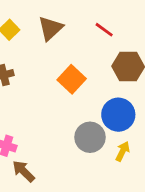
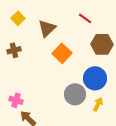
brown triangle: (50, 28) -> (47, 28), moved

